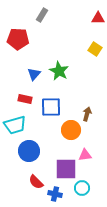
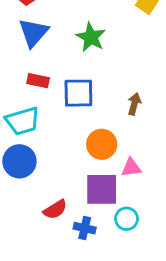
blue triangle: (34, 74) -> (33, 33), moved, size x1.5
orange circle: (71, 130) -> (102, 144), moved
blue circle: (29, 151) -> (19, 161), moved
red semicircle: (36, 182) -> (55, 209), turned -77

